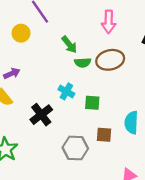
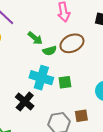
cyan cross: (66, 91) -> (41, 78), size x1.6
brown square: (104, 135) -> (81, 116), moved

